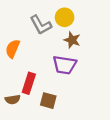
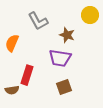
yellow circle: (65, 17) -> (90, 15), moved
brown square: (48, 101) -> (64, 87), moved, turned -35

